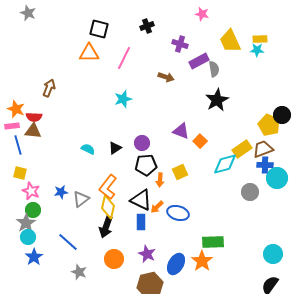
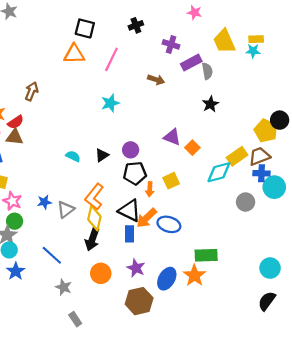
black star: (217, 100) -> (210, 104), size x0.7
red semicircle: (34, 117) -> (16, 122), turned -35
orange arrow: (157, 207) -> (147, 218), size x1.5

